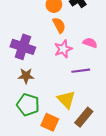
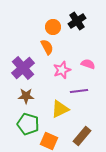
orange semicircle: (59, 25) -> (47, 47), moved
purple cross: (23, 47) -> (23, 68), turned 30
yellow triangle: (66, 100) -> (60, 109), moved, turned 48

